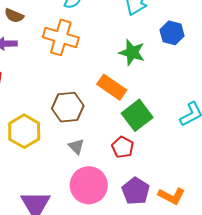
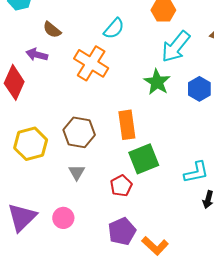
green star: (132, 53) -> (157, 82), moved
orange rectangle: (112, 87) -> (127, 125), turned 32
pink circle: (89, 185) -> (63, 218), moved, size x0.6

